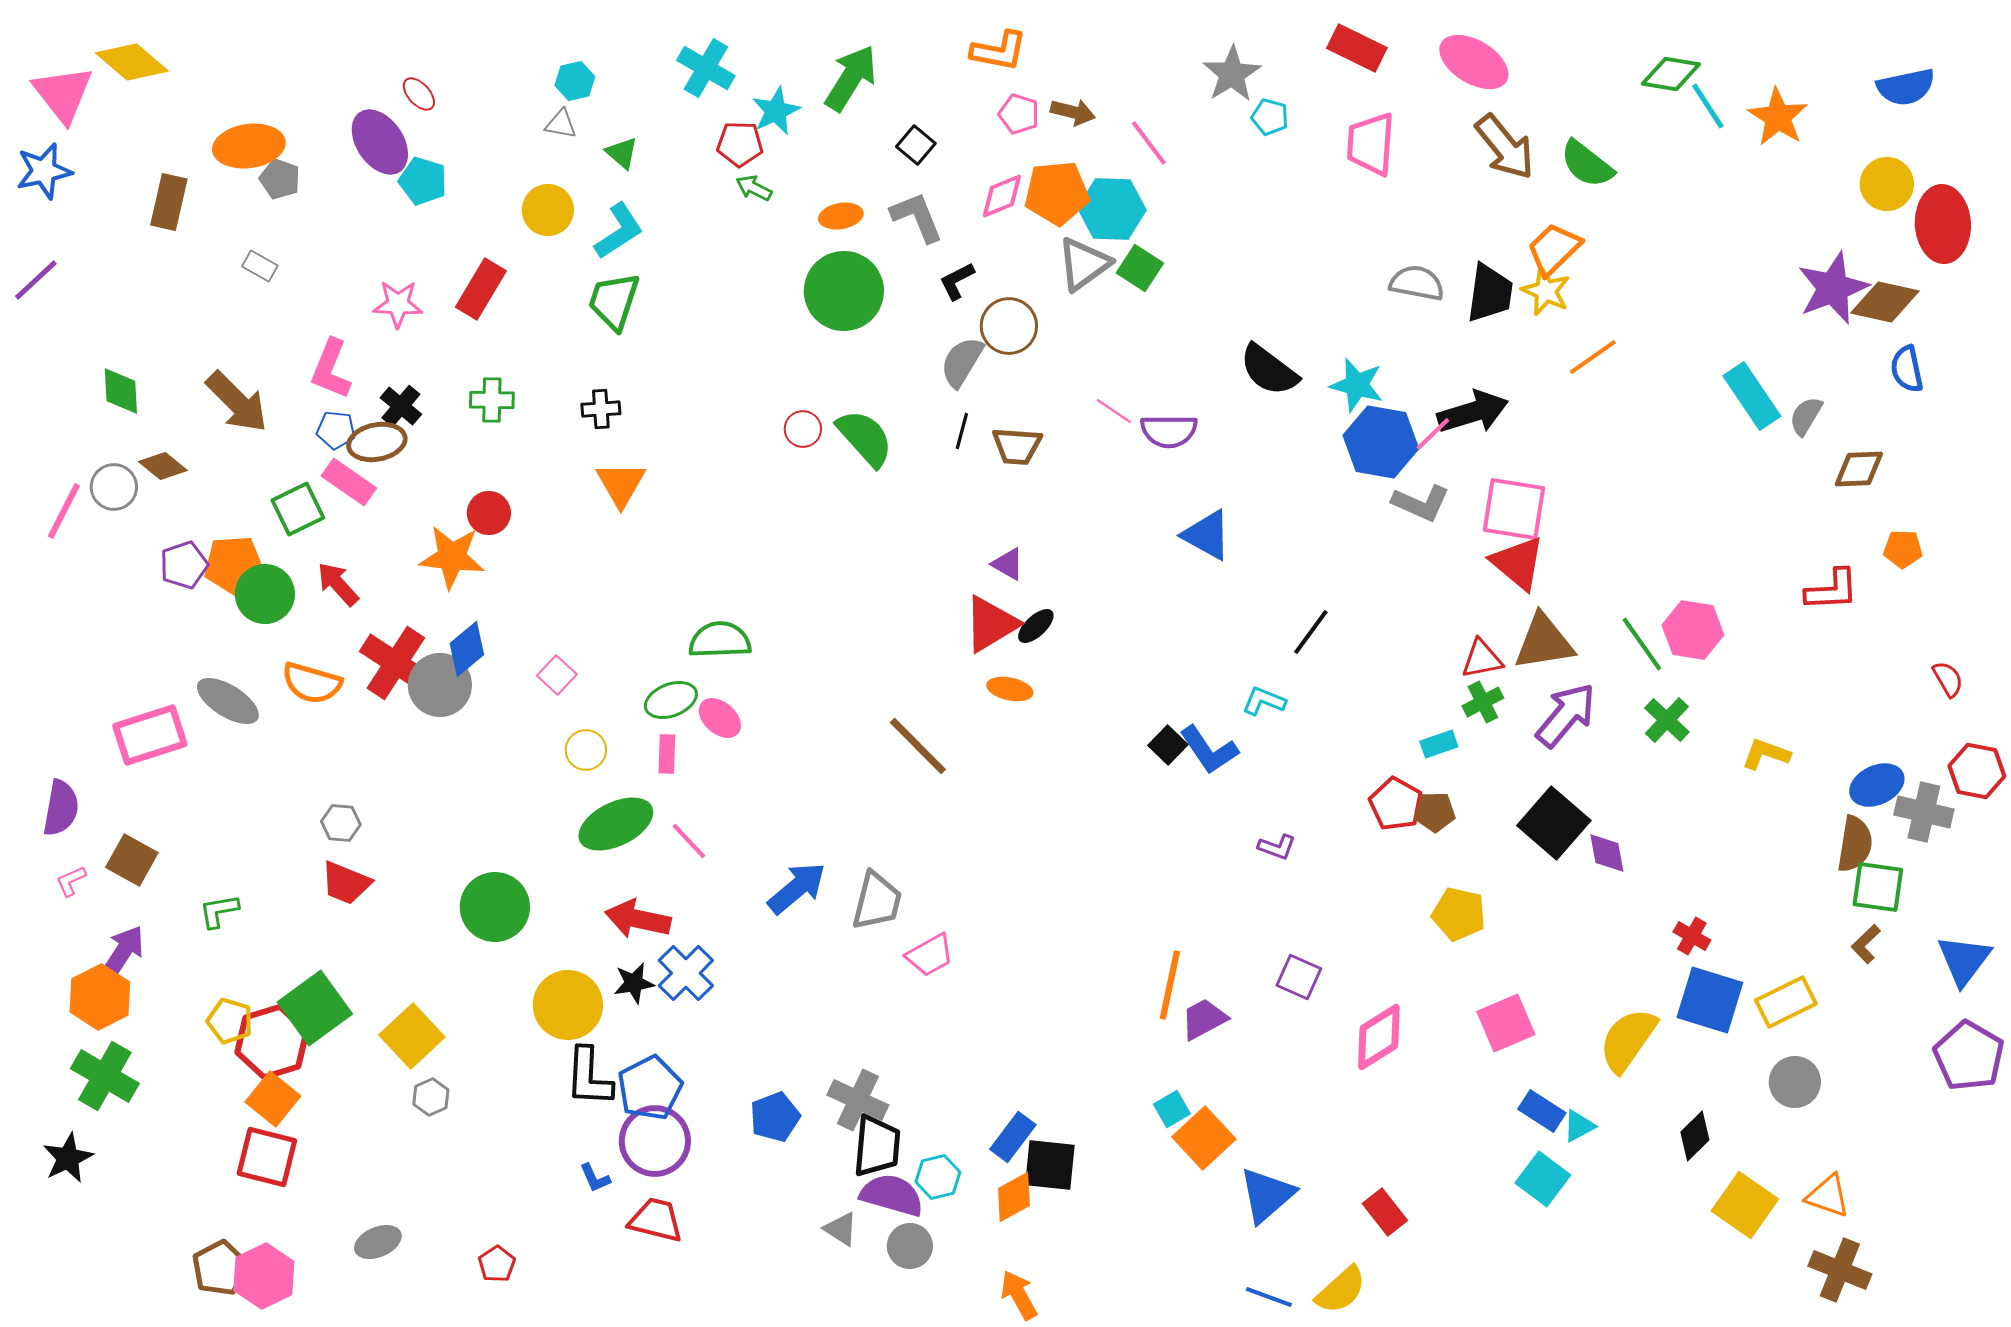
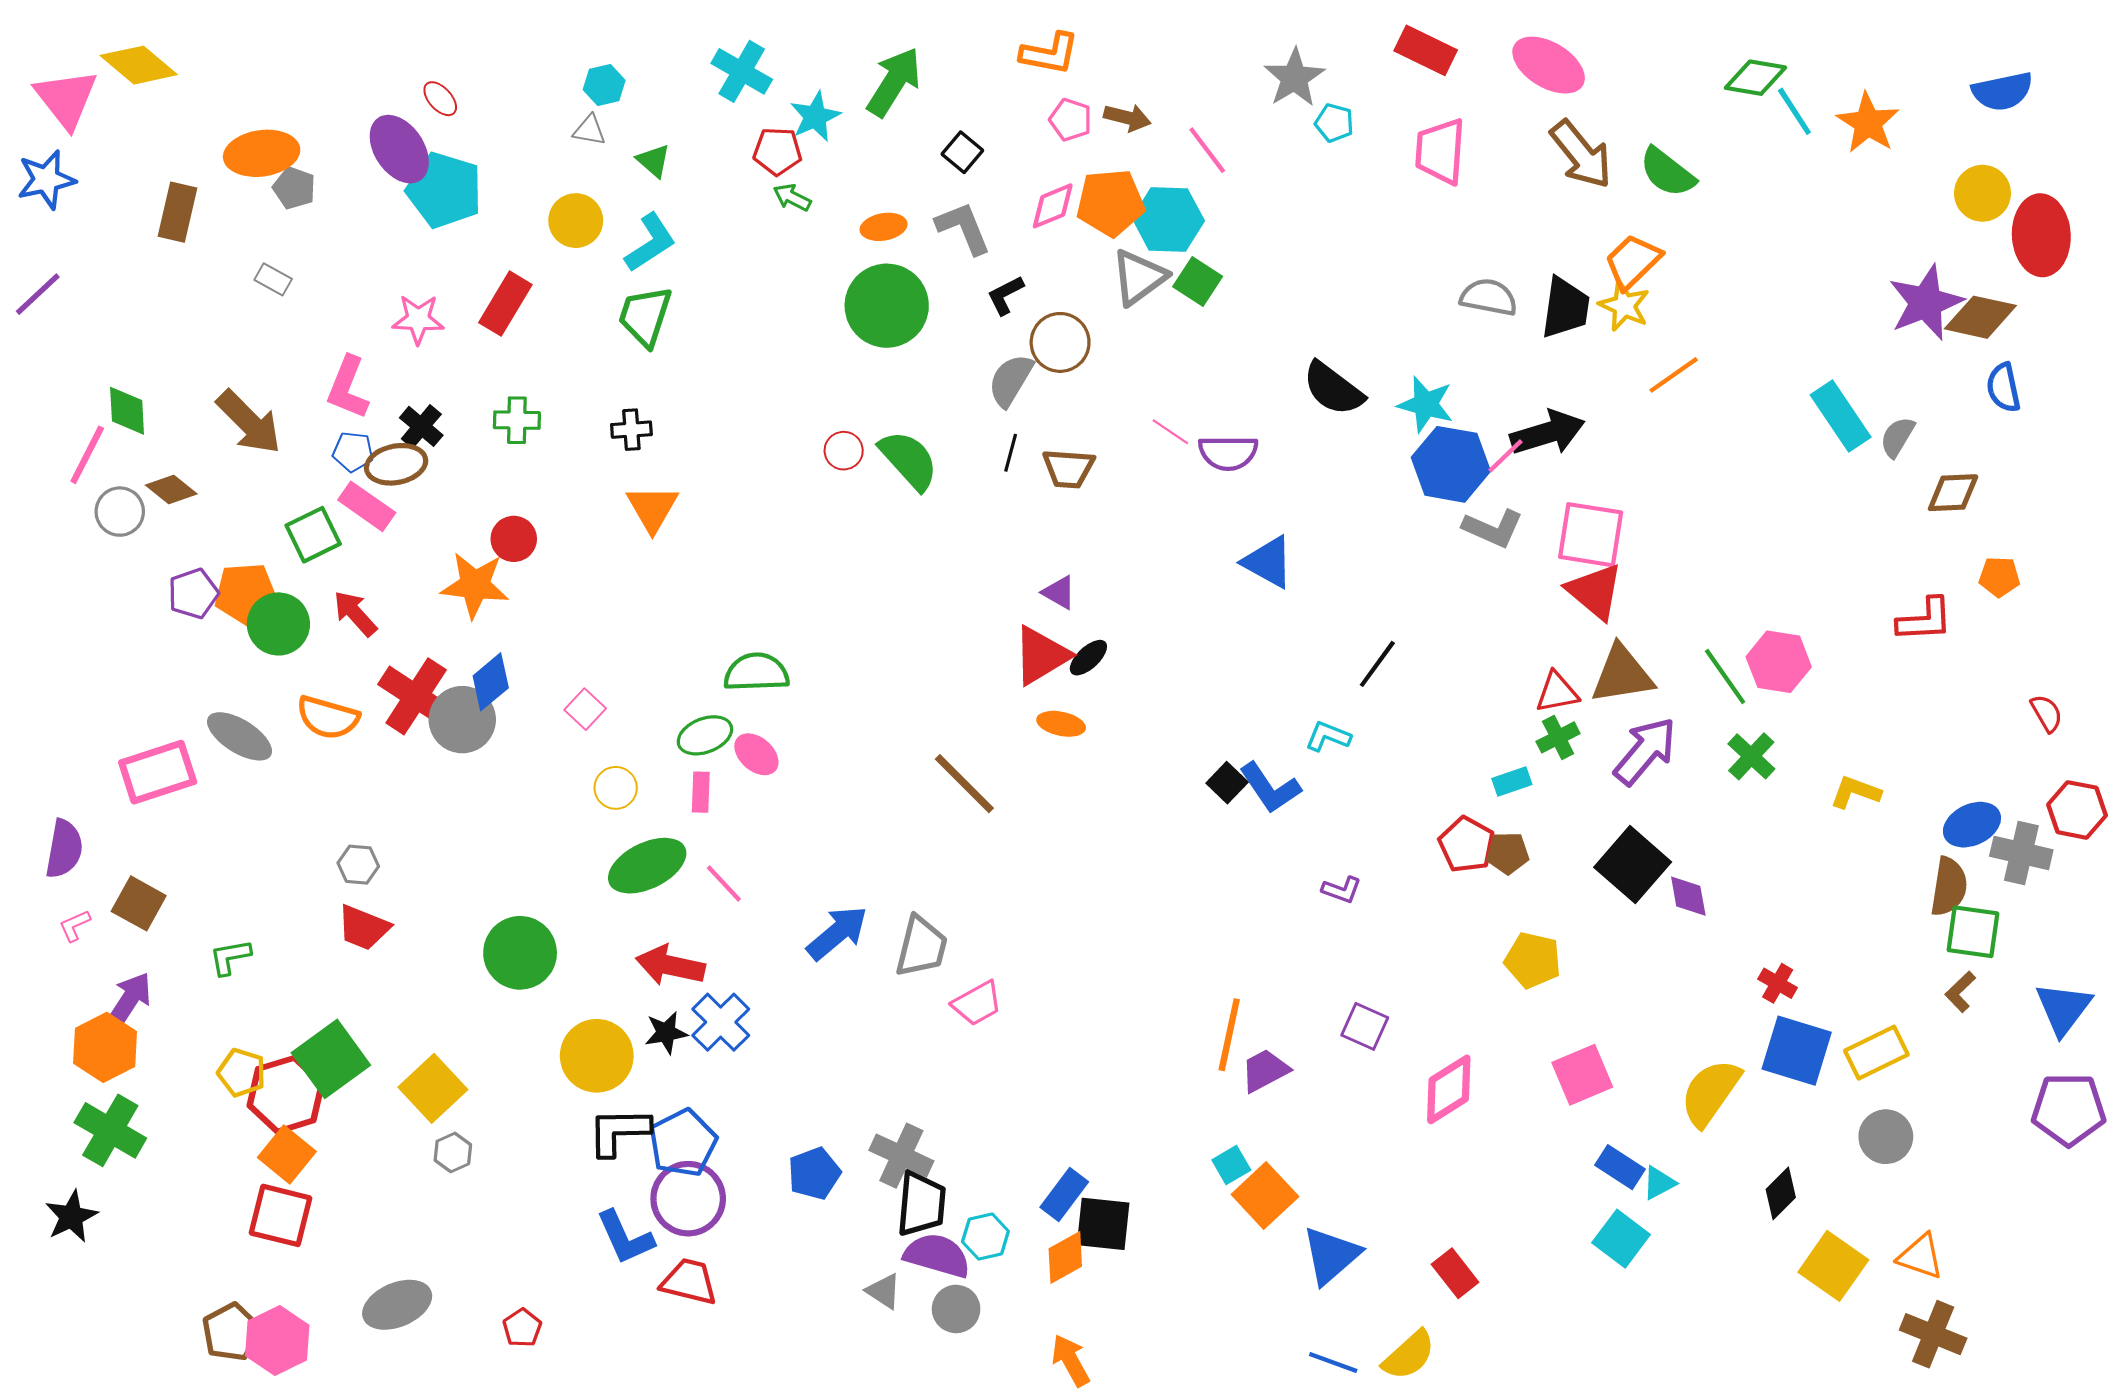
cyan pentagon: (423, 181) -> (444, 190), size x1.5
pink line: (64, 511) -> (87, 455), moved
purple pentagon: (1969, 1056) -> (2069, 1109), turned -30
black L-shape: (589, 1077) -> (619, 1131), turned 86
blue L-shape: (595, 1178) -> (625, 1238), size x1.8
gray ellipse: (378, 1242) -> (397, 1305), size x1.4

